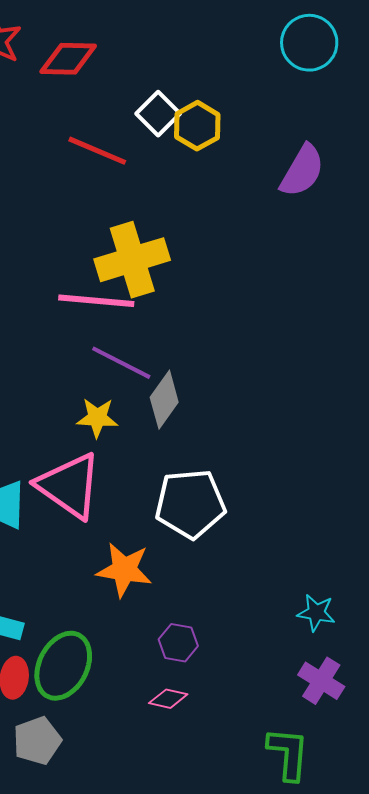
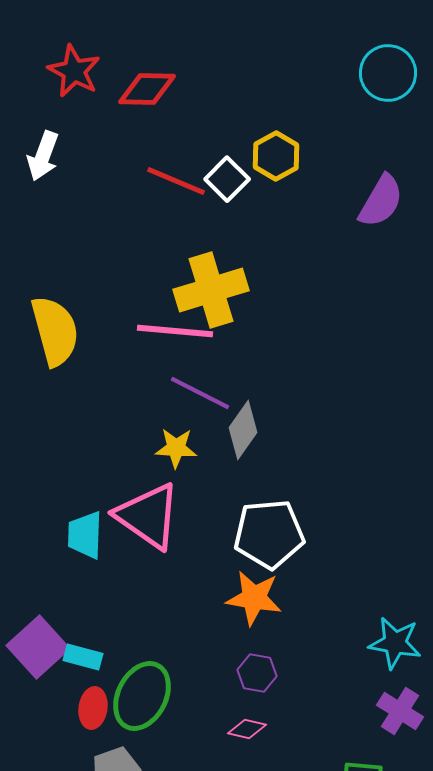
white square: (158, 114) -> (227, 179), moved
orange star: (124, 570) -> (254, 598), moved
cyan star: (316, 613) -> (395, 643), size x1.4

